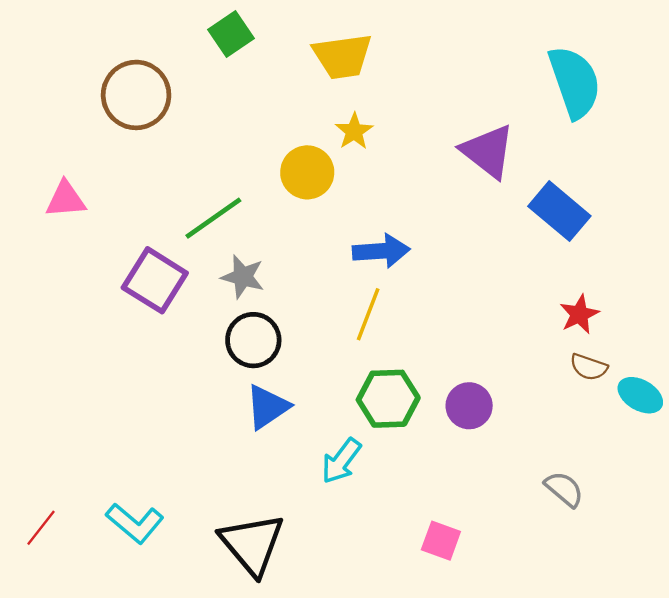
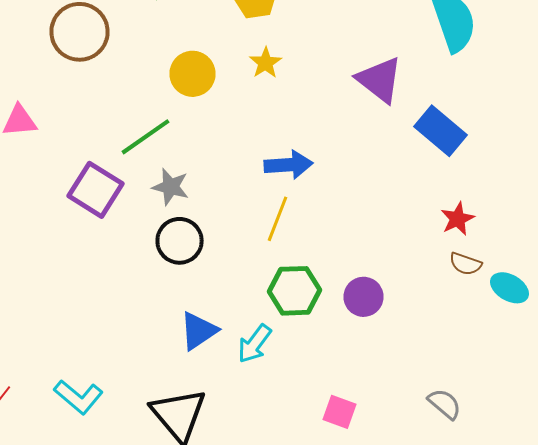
yellow circle: (307, 172) -> (192, 74), moved
blue triangle: (267, 407) -> (198, 331), moved
gray semicircle: (564, 489) -> (444, 404), moved

